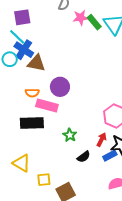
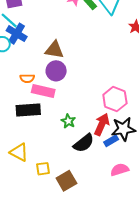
brown triangle: (36, 63) -> (54, 50), moved
red arrow: (102, 140) -> (102, 124), size x1.5
black semicircle: (84, 157) -> (84, 143), size x1.5

